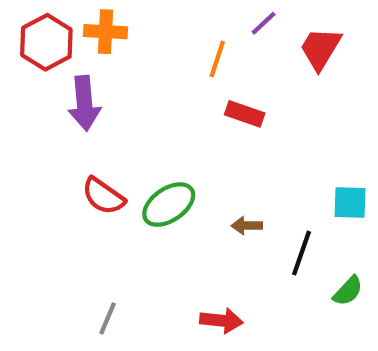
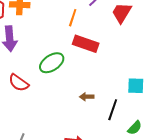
red rectangle: (245, 114) -> (86, 44), size x1.4
green ellipse: (169, 205) -> (52, 63), moved

